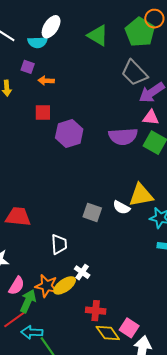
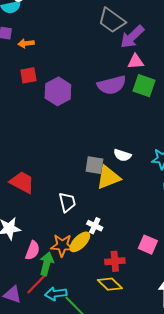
yellow triangle: (141, 195) -> (108, 177), moved
red trapezoid: (18, 217) -> (22, 182), turned 32
pink square: (129, 328) -> (148, 245), moved
yellow diamond: (108, 333) -> (110, 284), moved

